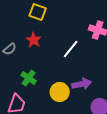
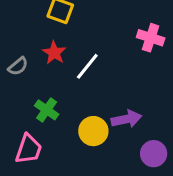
white line: (71, 49) -> (87, 66), moved

